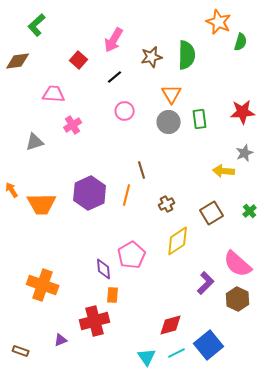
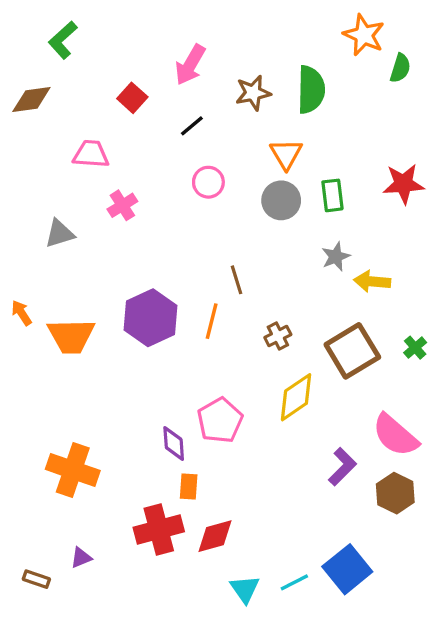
gray star: (245, 153) -> (336, 257), moved
brown square: (212, 213) -> (352, 351), size x1.4
red diamond: (171, 325) -> (215, 536), moved
purple triangle: (61, 340) -> (81, 558), moved

